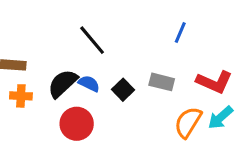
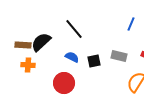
black semicircle: (63, 84) -> (41, 42), moved
black square: (123, 90) -> (94, 61), turned 32

